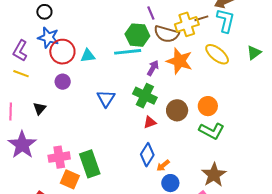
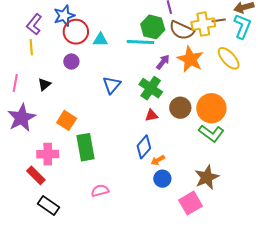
blue star: (48, 38) -> (64, 16), turned 30
yellow line: (21, 74) -> (31, 47), turned 56
orange circle: (208, 106) -> (211, 108), size x1.5
pink cross: (59, 157) -> (48, 154), moved
orange square: (70, 179) -> (67, 120), moved

